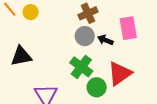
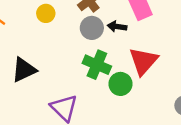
yellow circle: (31, 12) -> (46, 13), moved

